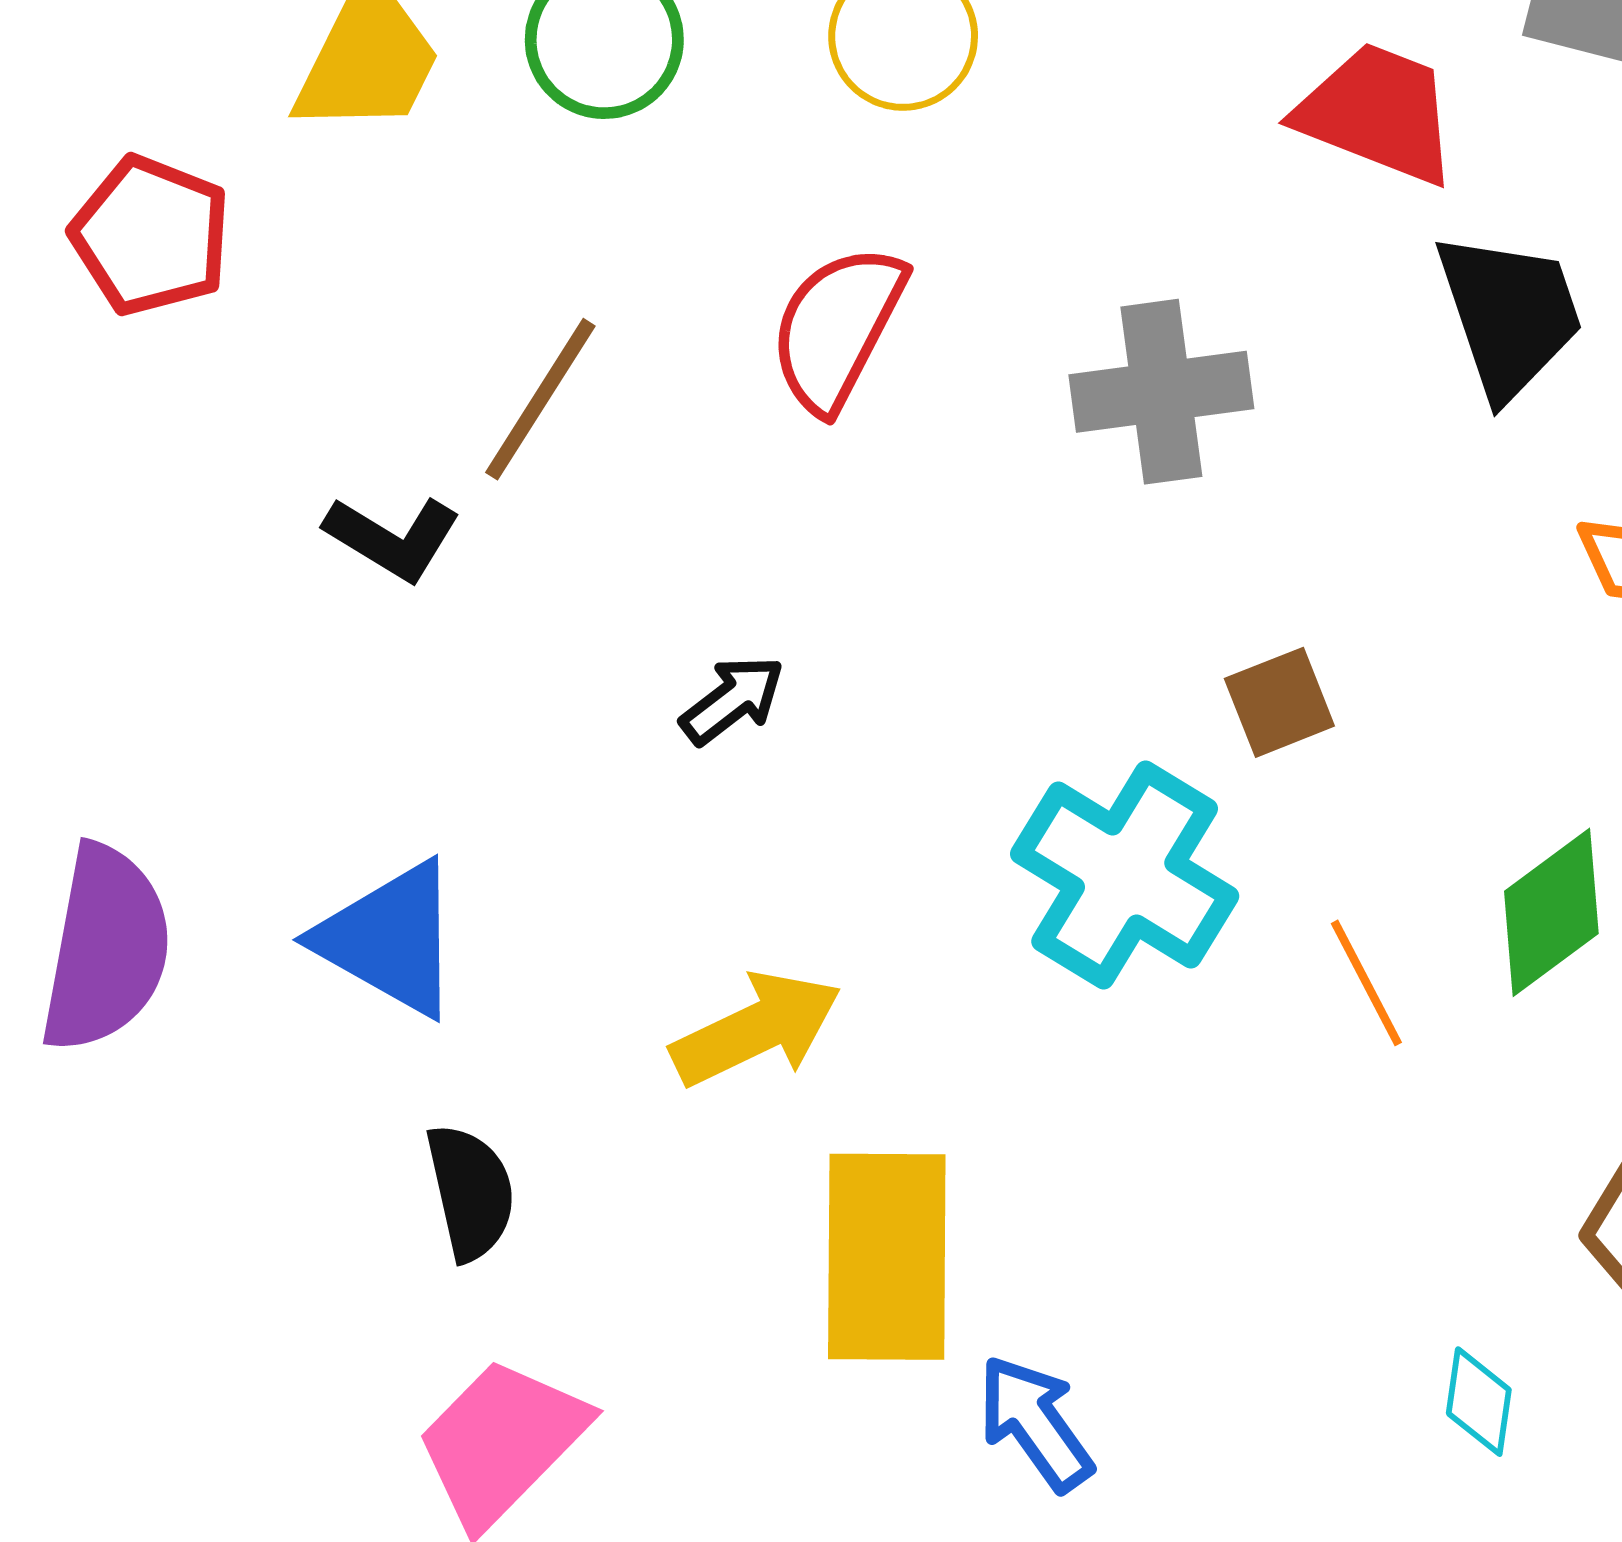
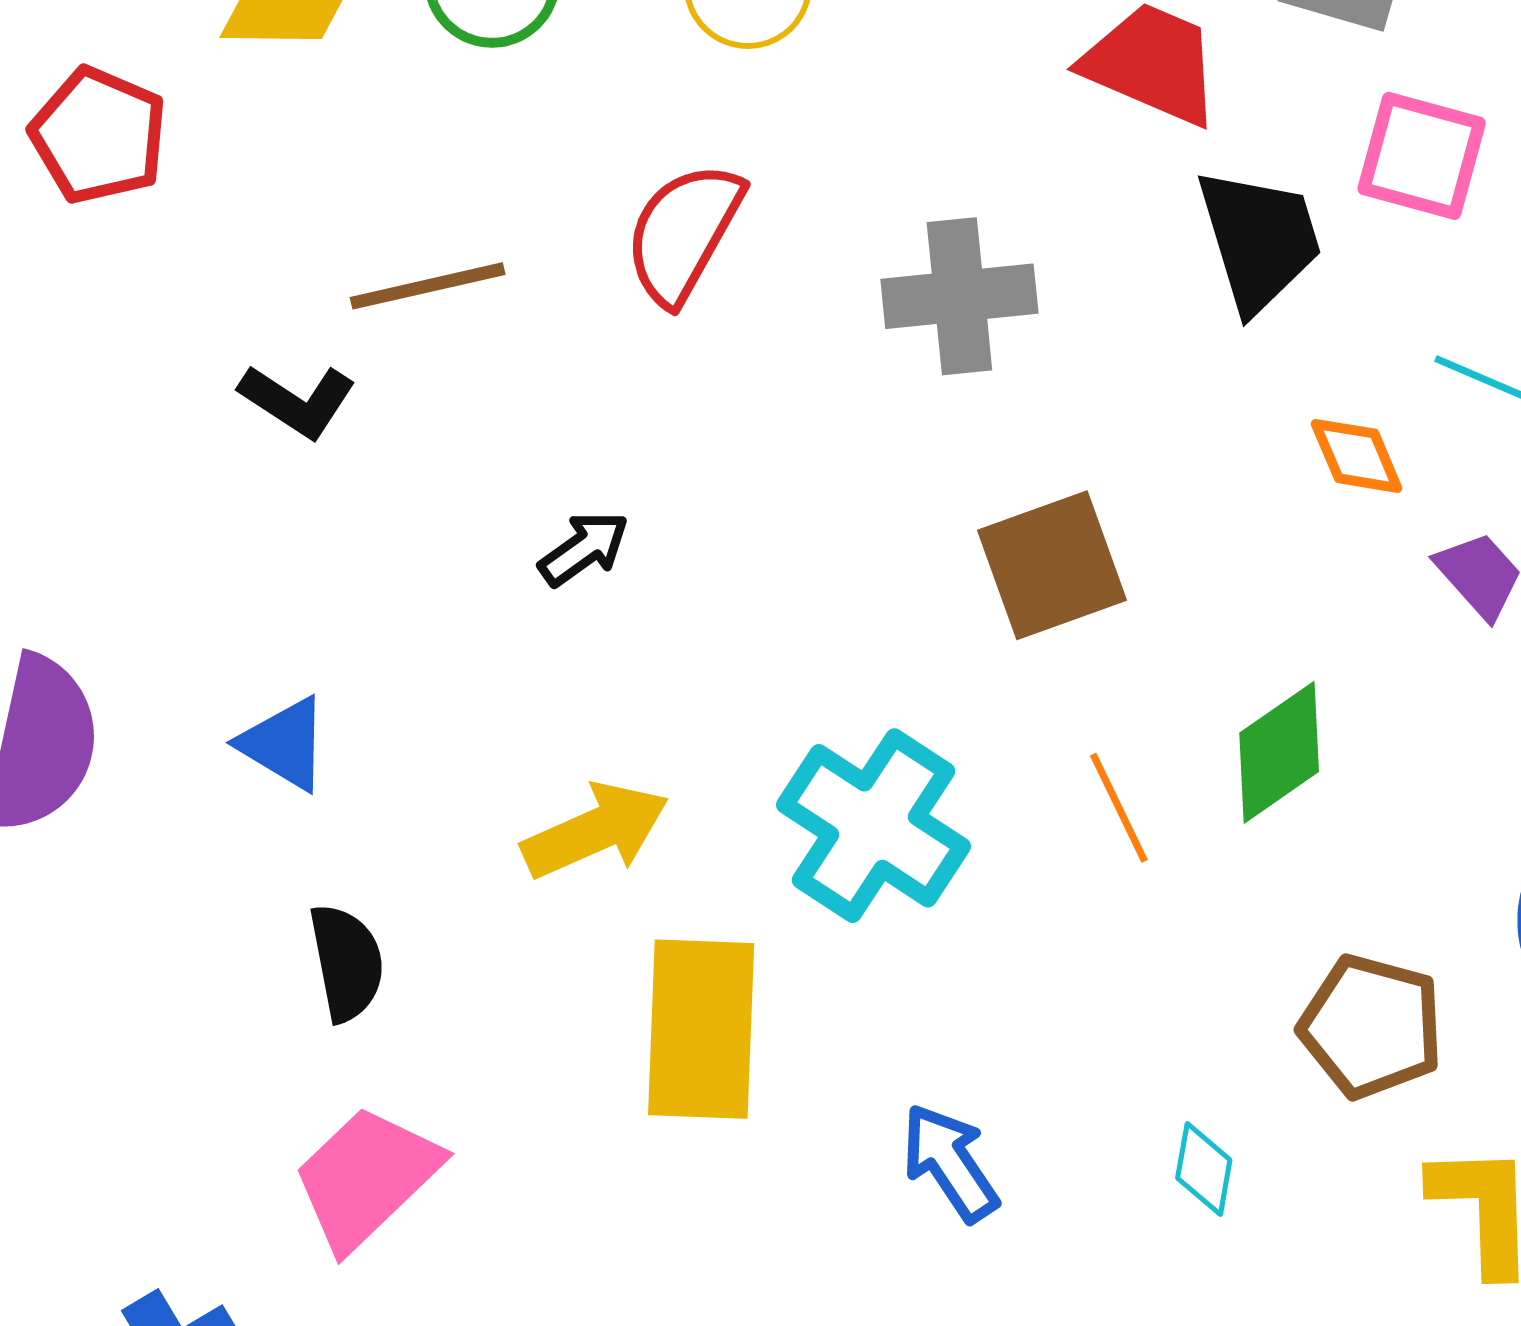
brown line: (540, 399) -> (428, 286), turned 43
brown square: (1279, 702) -> (1052, 565), size x1.6
cyan cross: (1125, 875) -> (873, 826), moved
blue triangle: (390, 939) -> (284, 744), size x0.7
blue arrow: (1035, 1423) -> (950, 1163), moved

